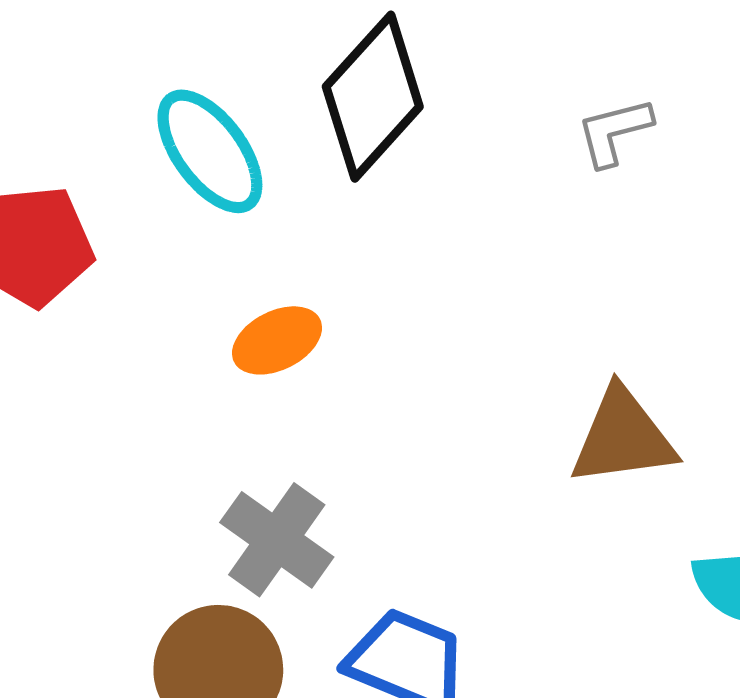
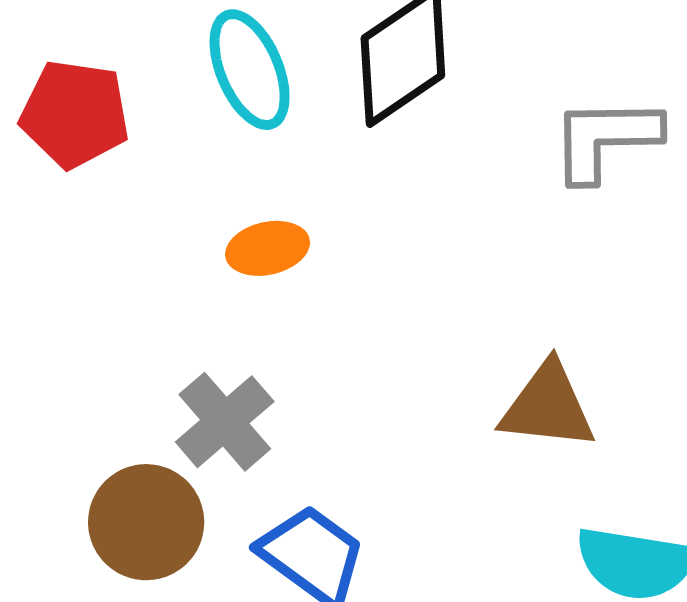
gray L-shape: (614, 132) -> (605, 139), size x1.6

